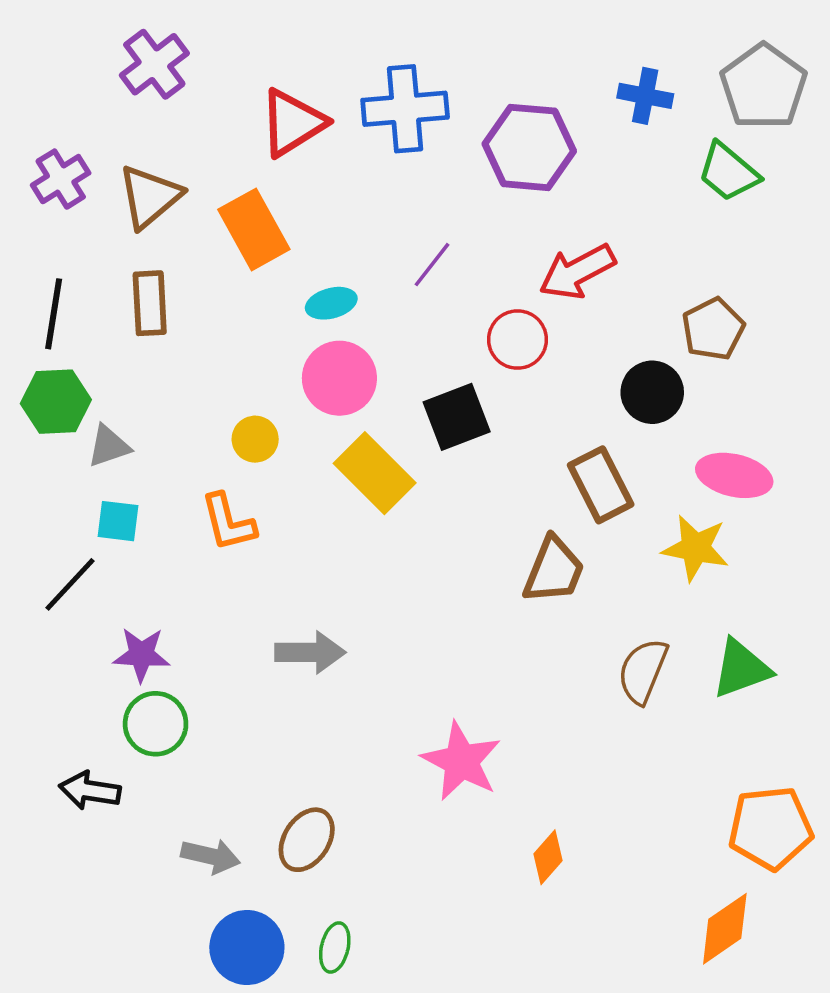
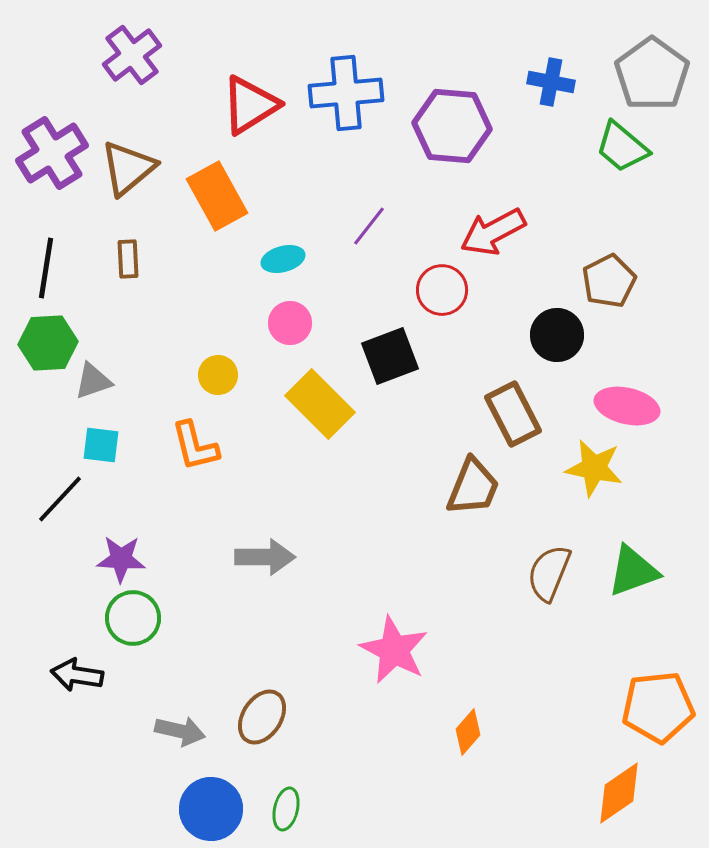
purple cross: (61, 179) -> (52, 153), size x1.4
brown rectangle: (150, 303) -> (128, 259), size x0.7
pink circle: (339, 378) -> (290, 323), size x0.7

